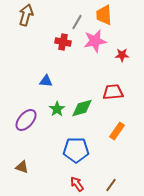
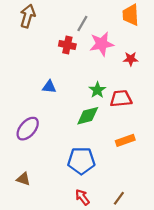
orange trapezoid: (104, 15) -> (131, 15), moved
green star: (57, 109) -> (97, 90), moved
orange rectangle: (117, 131) -> (125, 140), turned 36

